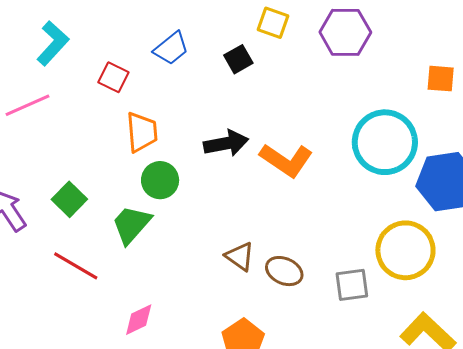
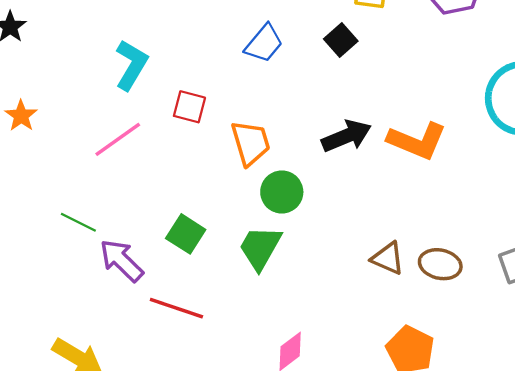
red square: (113, 77) -> (189, 107), moved
red line: (76, 266) -> (176, 308), moved

